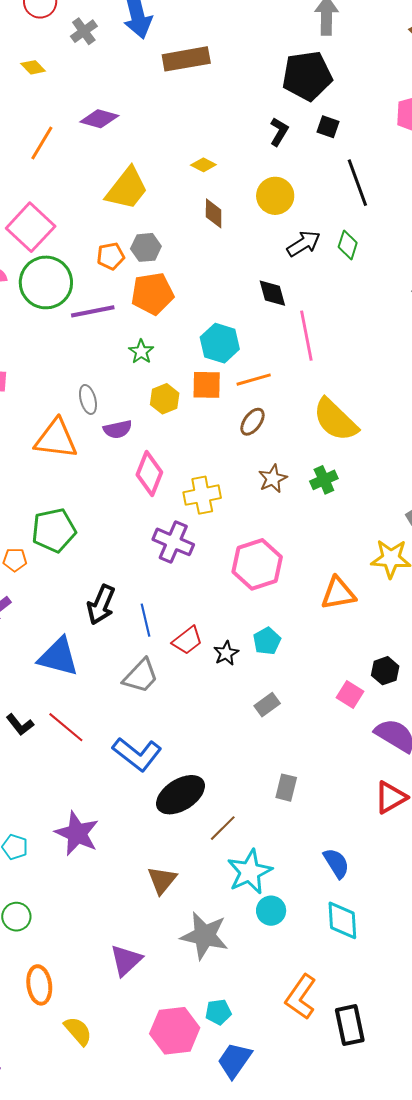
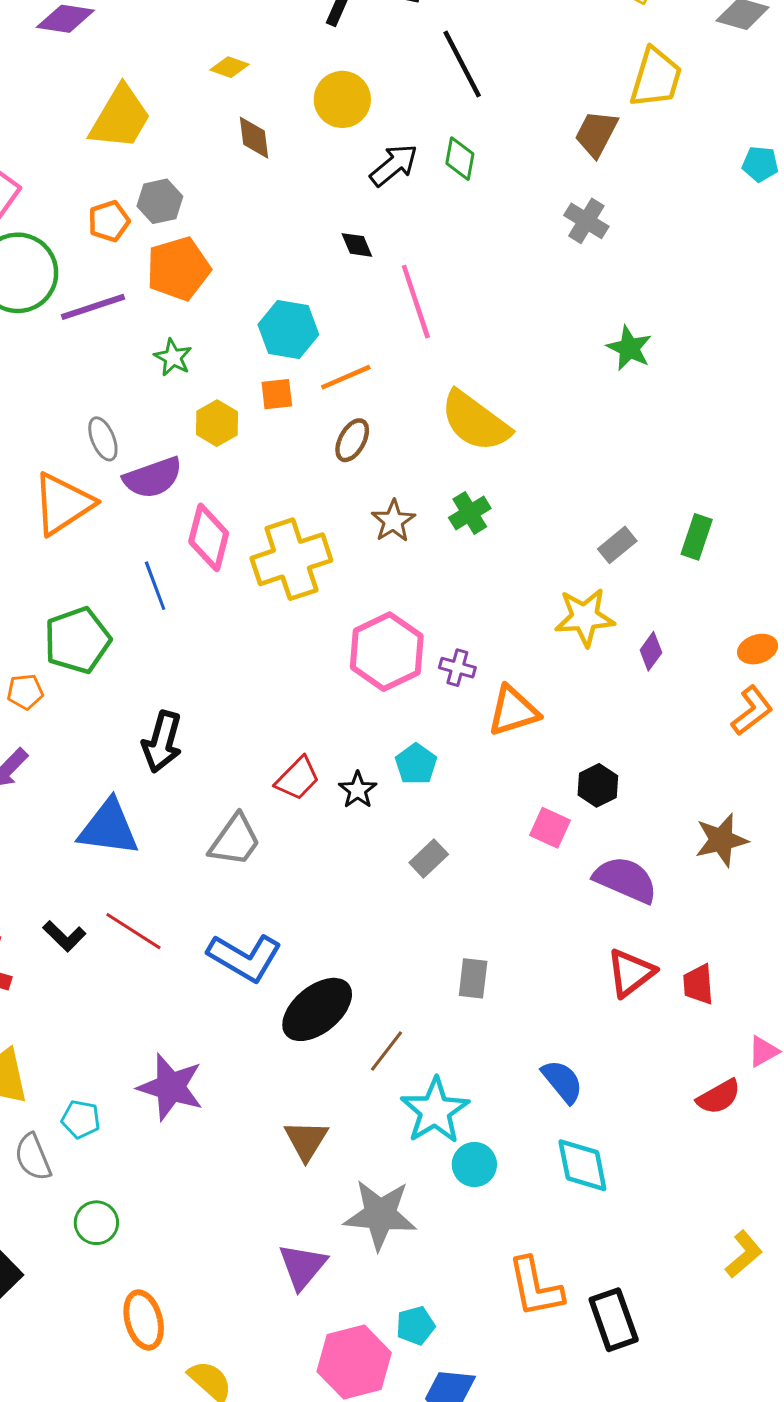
black diamond: (272, 293) -> (357, 245), size x0.7
orange square: (207, 385) -> (277, 394), size x0.7
purple semicircle: (118, 429) -> (153, 478), size x1.4
orange triangle: (56, 439) -> (63, 504), turned -33
yellow cross: (202, 495) -> (291, 559), size x1.4
purple cross: (173, 542) -> (457, 668), moved, size x0.6
orange triangle: (338, 593) -> (513, 711), moved
blue line: (146, 620) -> (155, 586), moved
purple triangle: (126, 960) -> (302, 1266), moved
orange L-shape: (301, 997) -> (535, 1287), turned -39

